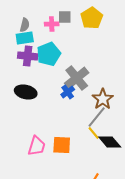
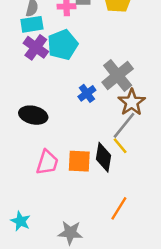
purple cross: (28, 56) -> (36, 47), turned 30
gray cross: (77, 78) -> (118, 75), moved
black ellipse: (26, 92) -> (33, 115), moved
black diamond: (110, 142) -> (104, 157), moved, turned 50

